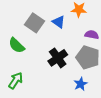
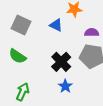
gray square: (35, 23) -> (21, 25), moved
blue star: (81, 84) -> (65, 86), moved

